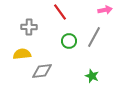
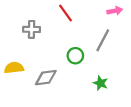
green circle: (69, 41) -> (75, 56), moved
yellow semicircle: (22, 54) -> (14, 68), moved

